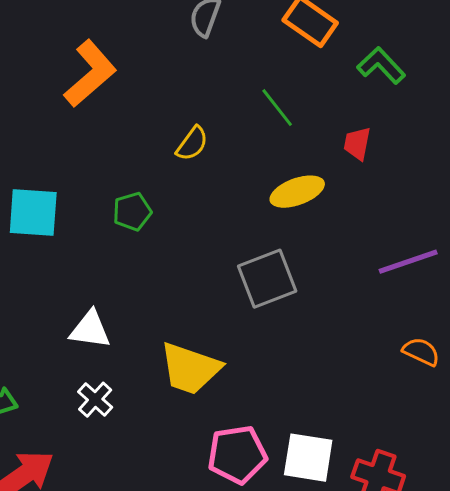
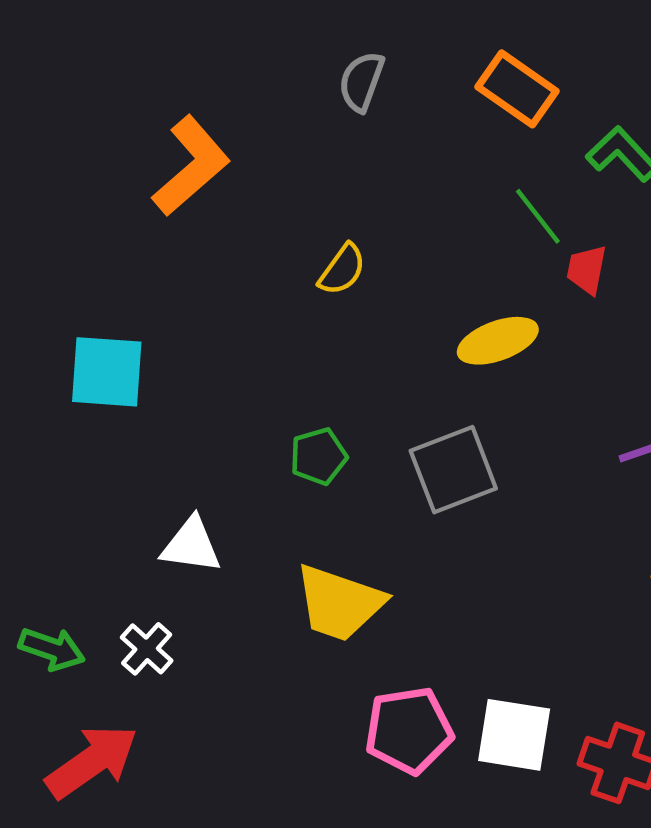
green line: (277, 108) -> (538, 216), moved
green pentagon: (132, 212) -> (319, 456), moved
white cross: (95, 400) -> (147, 649), moved

